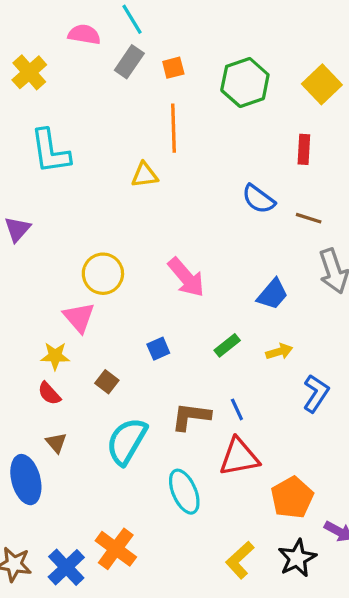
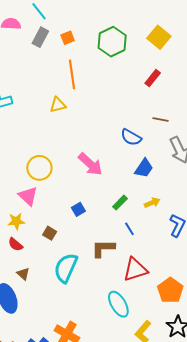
red rectangle: (304, 149) -> (153, 78), turned 42
blue semicircle: (258, 199) -> (131, 137), moved
blue line: (237, 409) -> (129, 229), moved
cyan ellipse: (184, 492) -> (118, 304), moved

